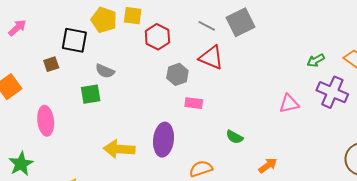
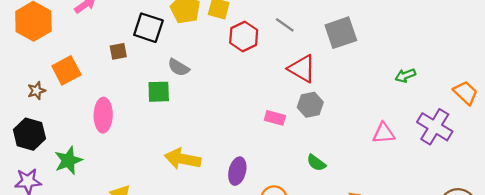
gray line: (207, 26) -> (285, 25), moved
green arrow: (316, 60) -> (405, 76), moved
gray hexagon: (177, 74) -> (310, 105), moved
purple ellipse: (163, 140) -> (237, 171), moved, size x0.7

